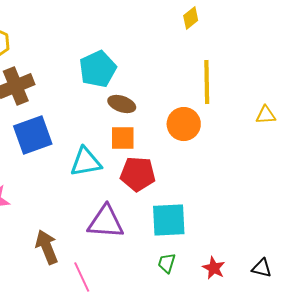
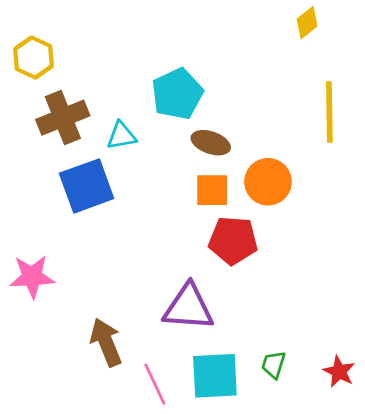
orange circle: (184, 124) -> (268, 182), moved
cyan triangle: (86, 162) -> (121, 136), moved, size x0.7
cyan square: (169, 220) -> (215, 376), moved

